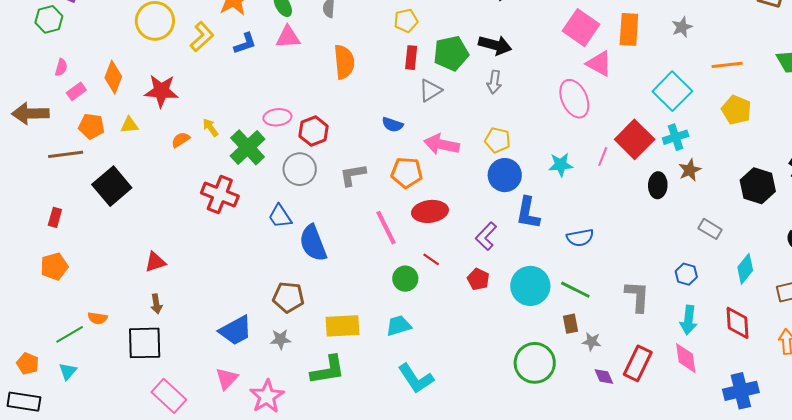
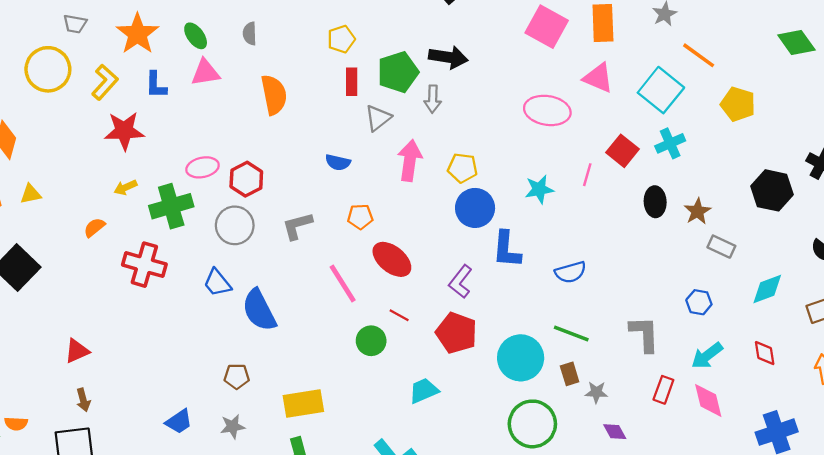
blue L-shape: (245, 43) -> (156, 85), turned 115
pink triangle: (599, 64) -> (598, 78), moved
orange line: (727, 65) -> (699, 55), moved, turned 48
gray arrow: (494, 82) -> (433, 99), moved
red star: (161, 91) -> (124, 131), moved
pink ellipse: (574, 99) -> (547, 110), turned -51
yellow arrow: (210, 128) -> (126, 187), turned -72
red square: (635, 139) -> (623, 151), size x0.7
orange semicircle: (181, 140) -> (94, 227), moved
pink arrow: (442, 144) -> (410, 161), moved, turned 92
green cross: (248, 147) -> (171, 206), turned 33
brown star: (690, 170) -> (698, 211), moved
orange pentagon: (407, 173) -> (360, 217), size x0.7
red ellipse: (430, 211) -> (392, 259), turned 52
cyan diamond: (745, 269) -> (767, 289), turned 36
red pentagon: (478, 279) -> (456, 333), size x1.6
cyan circle: (530, 286) -> (521, 358), moved
brown pentagon: (288, 297) -> (237, 376), size x0.7
cyan arrow: (688, 320) -> (707, 356), turned 52
red diamond: (738, 323) -> (765, 353), size x0.7
cyan trapezoid: (399, 326) -> (424, 391), moved
blue trapezoid: (236, 330) -> (179, 422), size x0.7
red rectangle: (638, 363) -> (663, 390), moved, size x0.7

